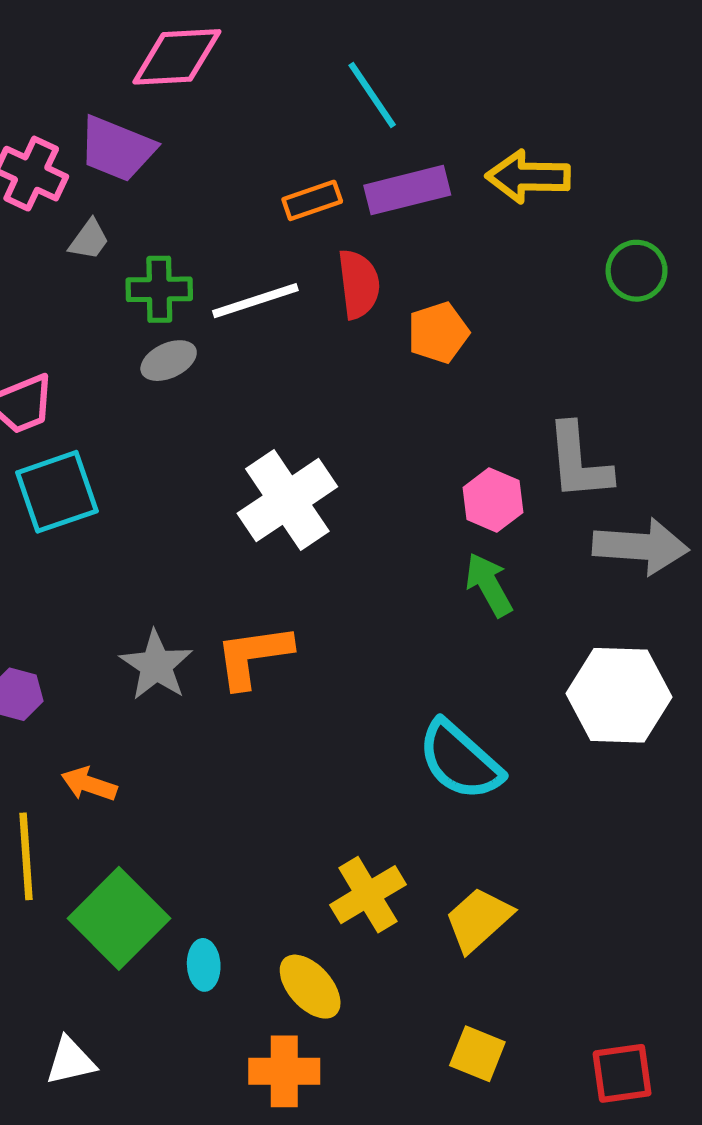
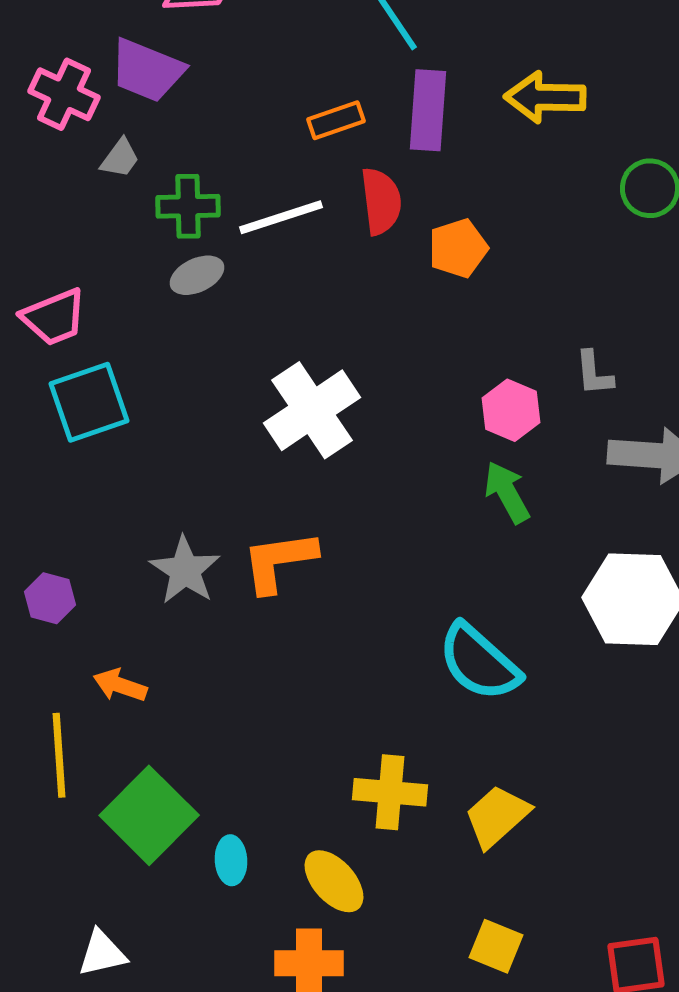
purple rectangle: (407, 190) -> (428, 110), turned -72
gray L-shape: (579, 462) -> (594, 373), size x0.6
yellow cross: (368, 895) -> (390, 792), turned 36

